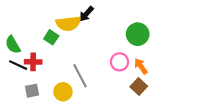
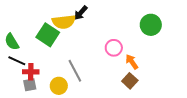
green circle: (138, 34) -> (151, 25), moved
green square: (51, 37) -> (48, 35), size x1.6
red cross: (33, 62) -> (31, 72), moved
pink circle: (119, 62) -> (114, 48), moved

